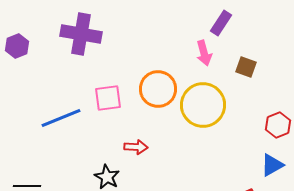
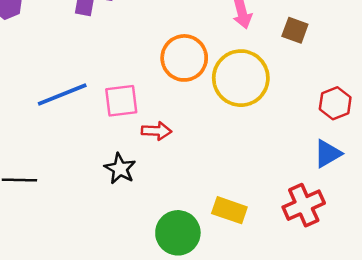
pink square: (108, 98) -> (121, 101), moved

